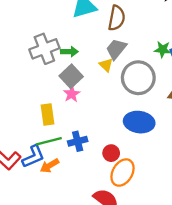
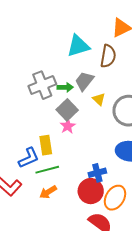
gray trapezoid: (116, 49) -> (84, 81), moved
blue cross: (78, 141) -> (97, 173), moved
red circle: (111, 153) -> (91, 191), moved, size x1.6
blue L-shape: (33, 157) -> (29, 158), moved

